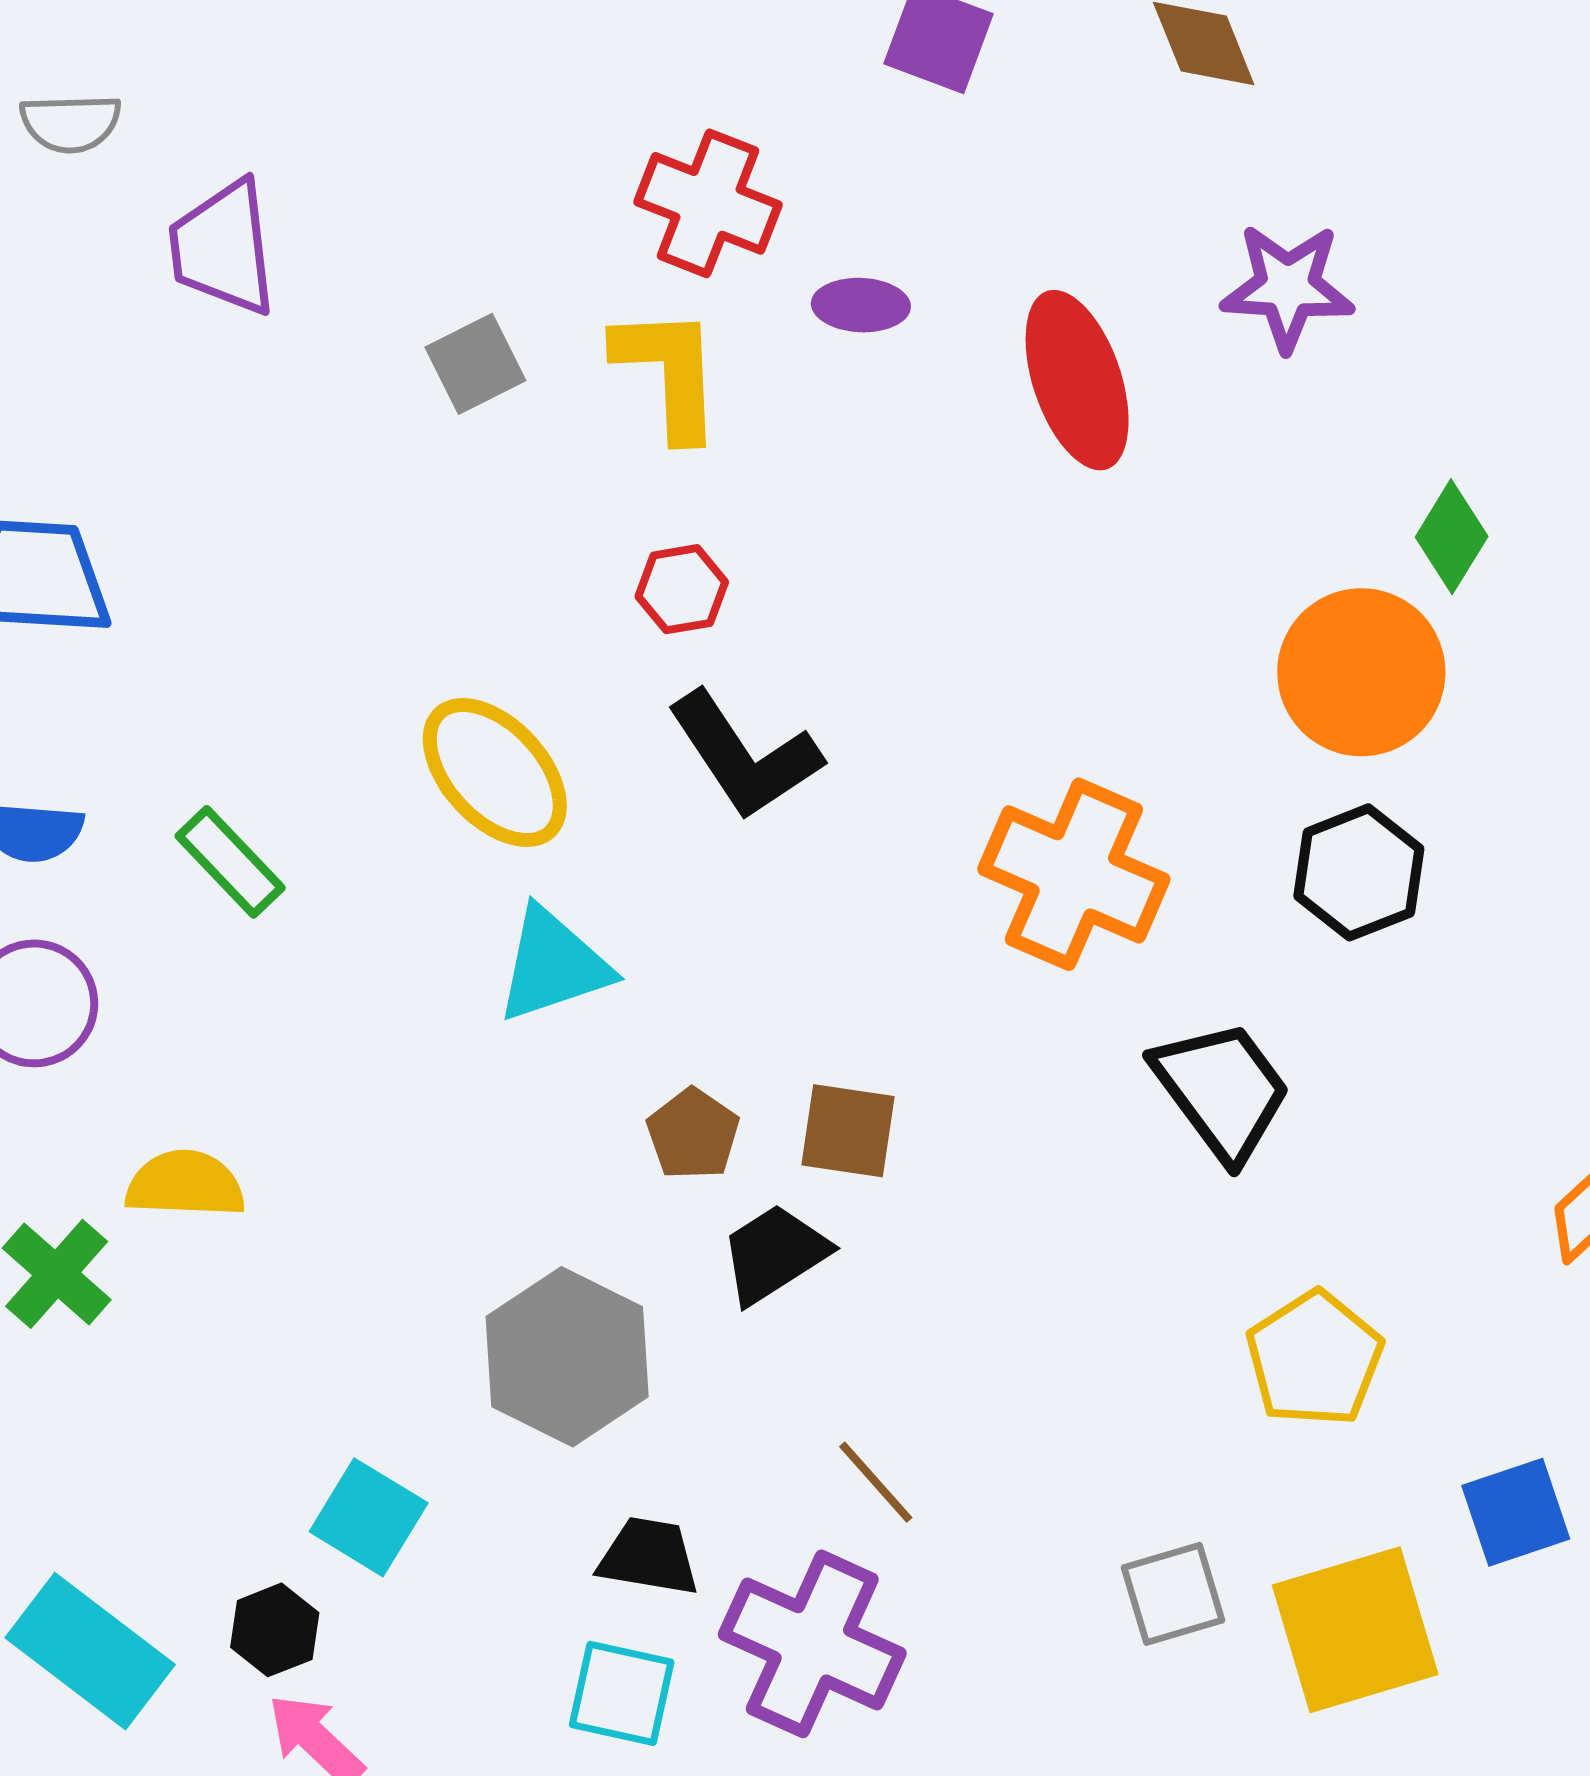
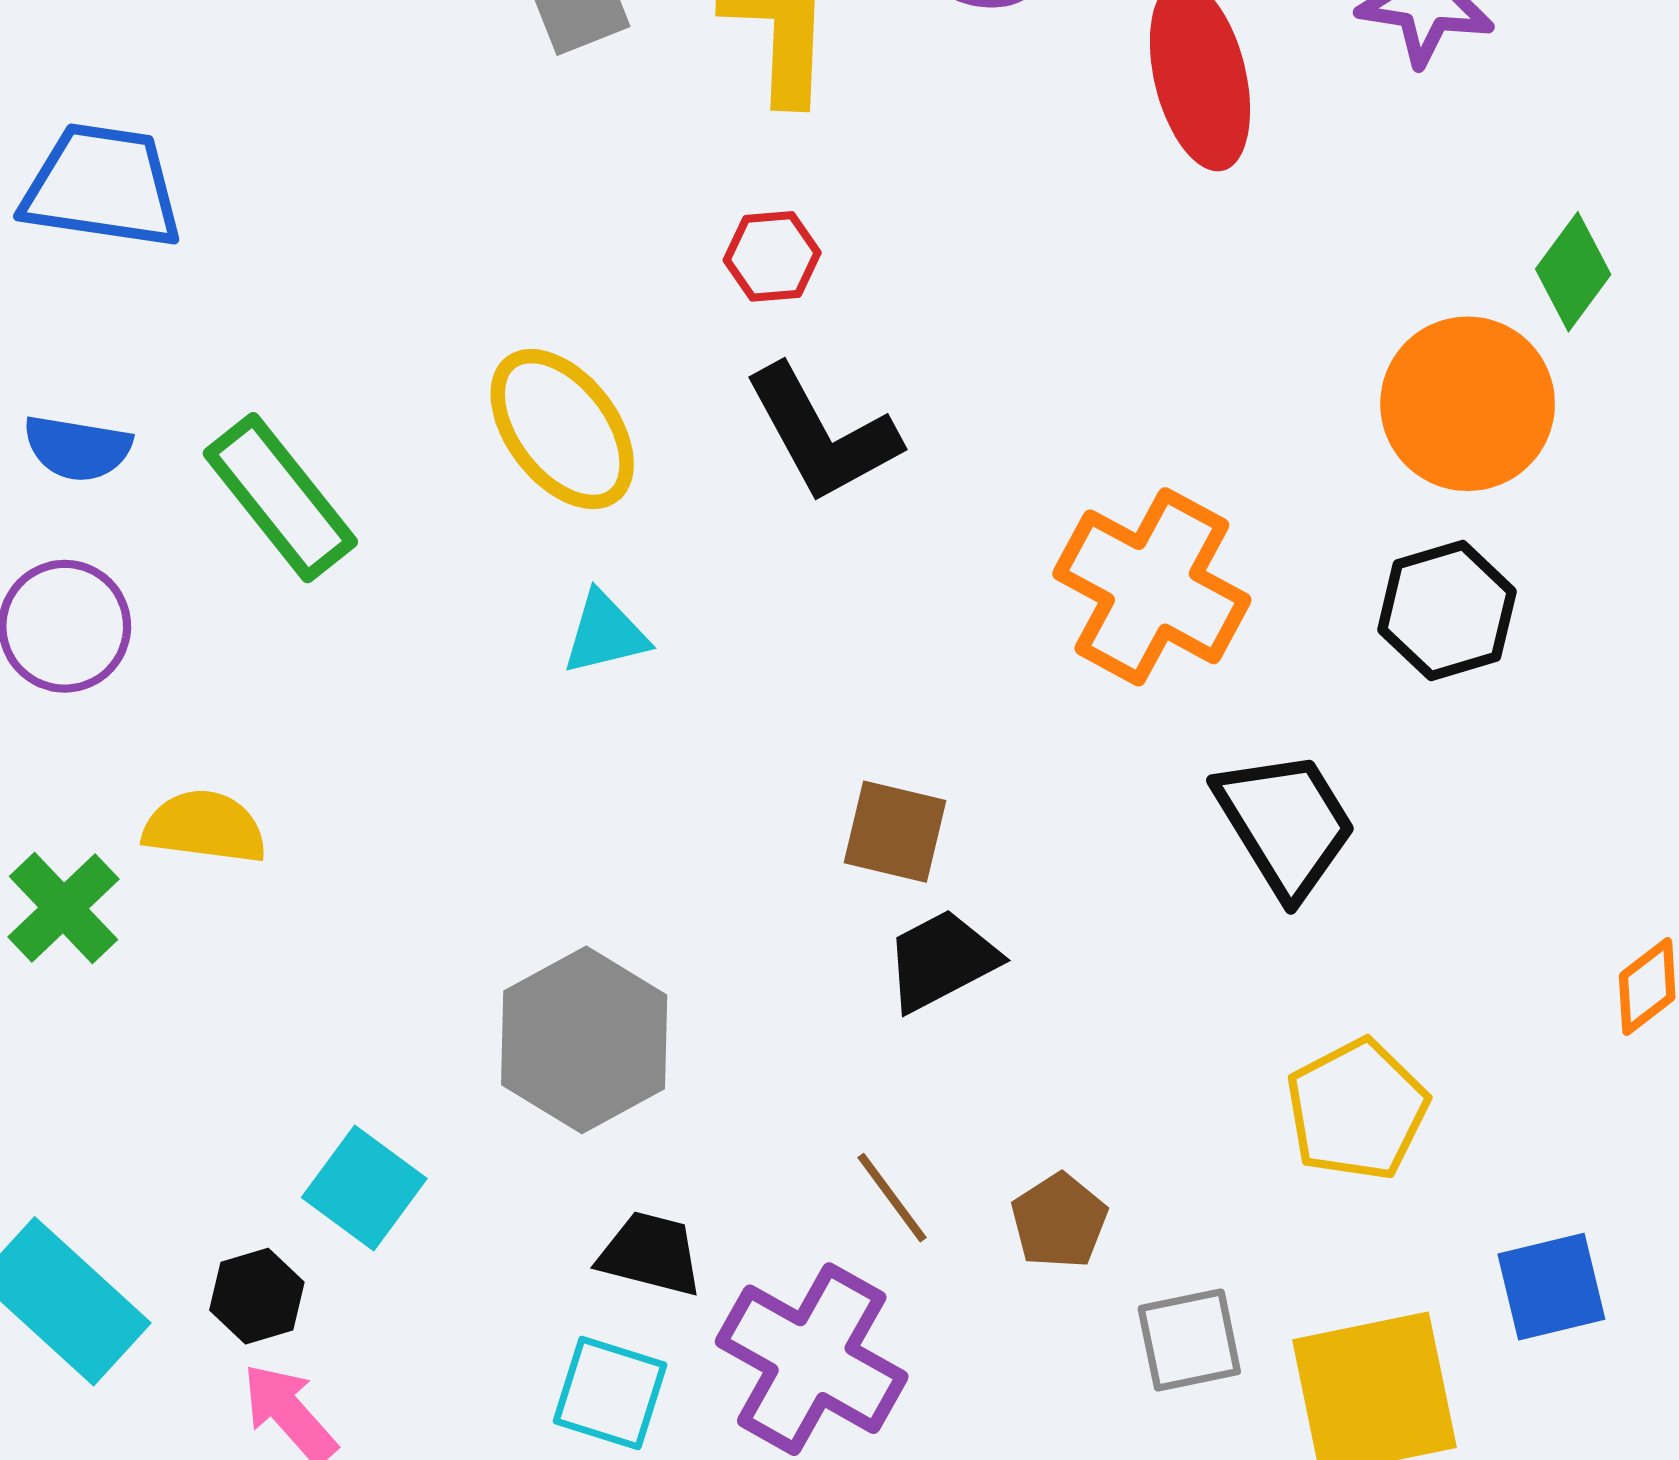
green rectangle: (230, 862) -> (280, 498), size x1.4
cyan triangle: (553, 965) -> (605, 633), size x0.7
brown pentagon: (693, 1134) -> (1059, 1221), moved
black trapezoid: (774, 1254) -> (941, 960), moved

